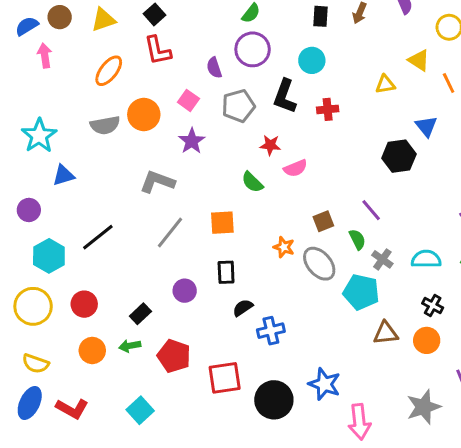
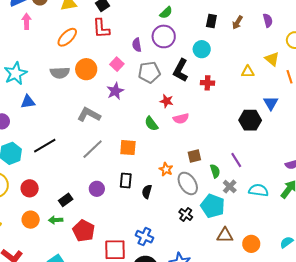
purple line: (371, 210) -> (236, 160), moved
black cross: (433, 305) -> (186, 214), moved
black semicircle: (243, 308) -> (147, 192), moved, turned -48
blue cross: (271, 331) -> (144, 237), moved, turned 30

